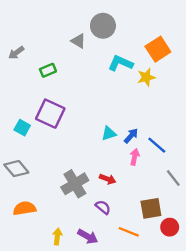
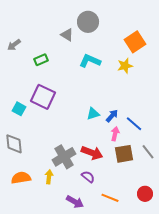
cyan L-shape: (121, 63) -> (90, 61), moved
gray diamond: (16, 169) -> (14, 144), turned 35
red arrow: (108, 179) -> (92, 153), size x1.5
brown square: (151, 208) -> (124, 154), moved
yellow arrow: (57, 236) -> (49, 177), moved

